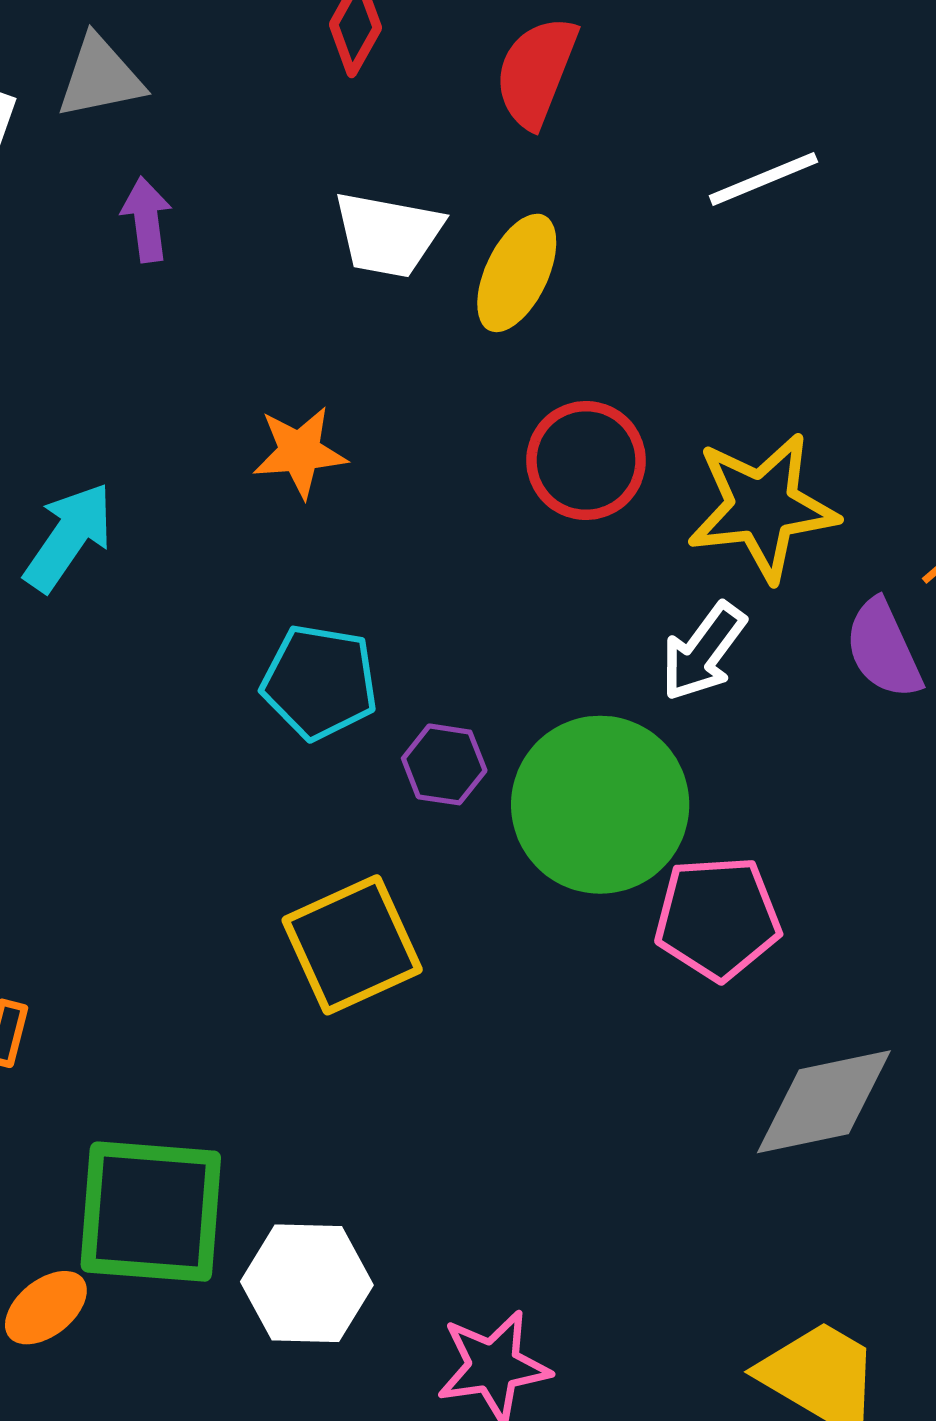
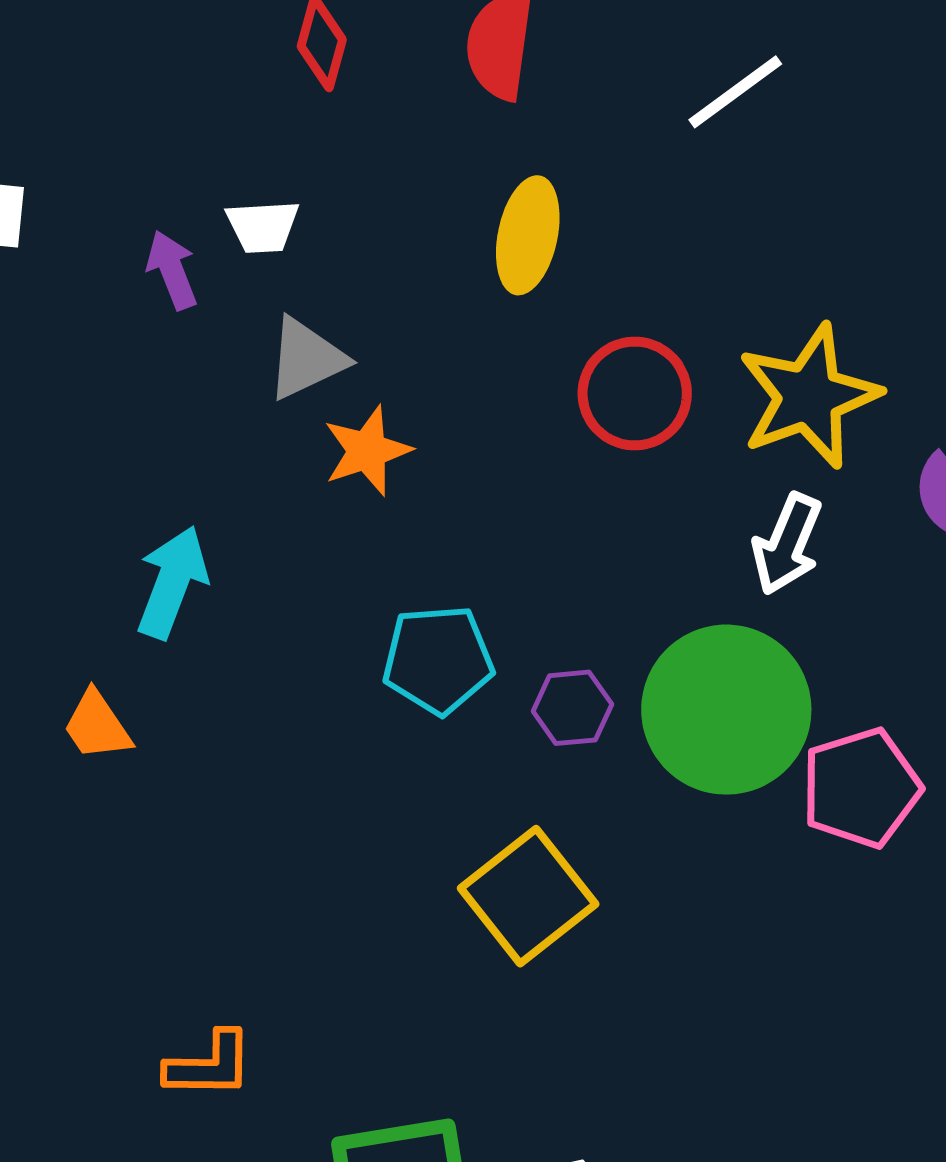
gray triangle: (100, 77) -> (306, 359), moved
white trapezoid: (388, 234) -> (263, 226), moved, size x0.7

